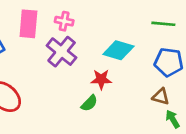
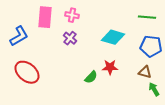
purple cross: (62, 52) -> (70, 38), size x0.6
red star: (101, 79) -> (110, 67), moved

